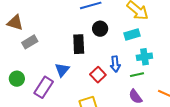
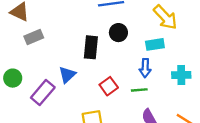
cyan cross: (144, 57) -> (181, 75), moved
blue arrow: (115, 64) -> (145, 68), moved
green line: (137, 75) -> (139, 90), moved

